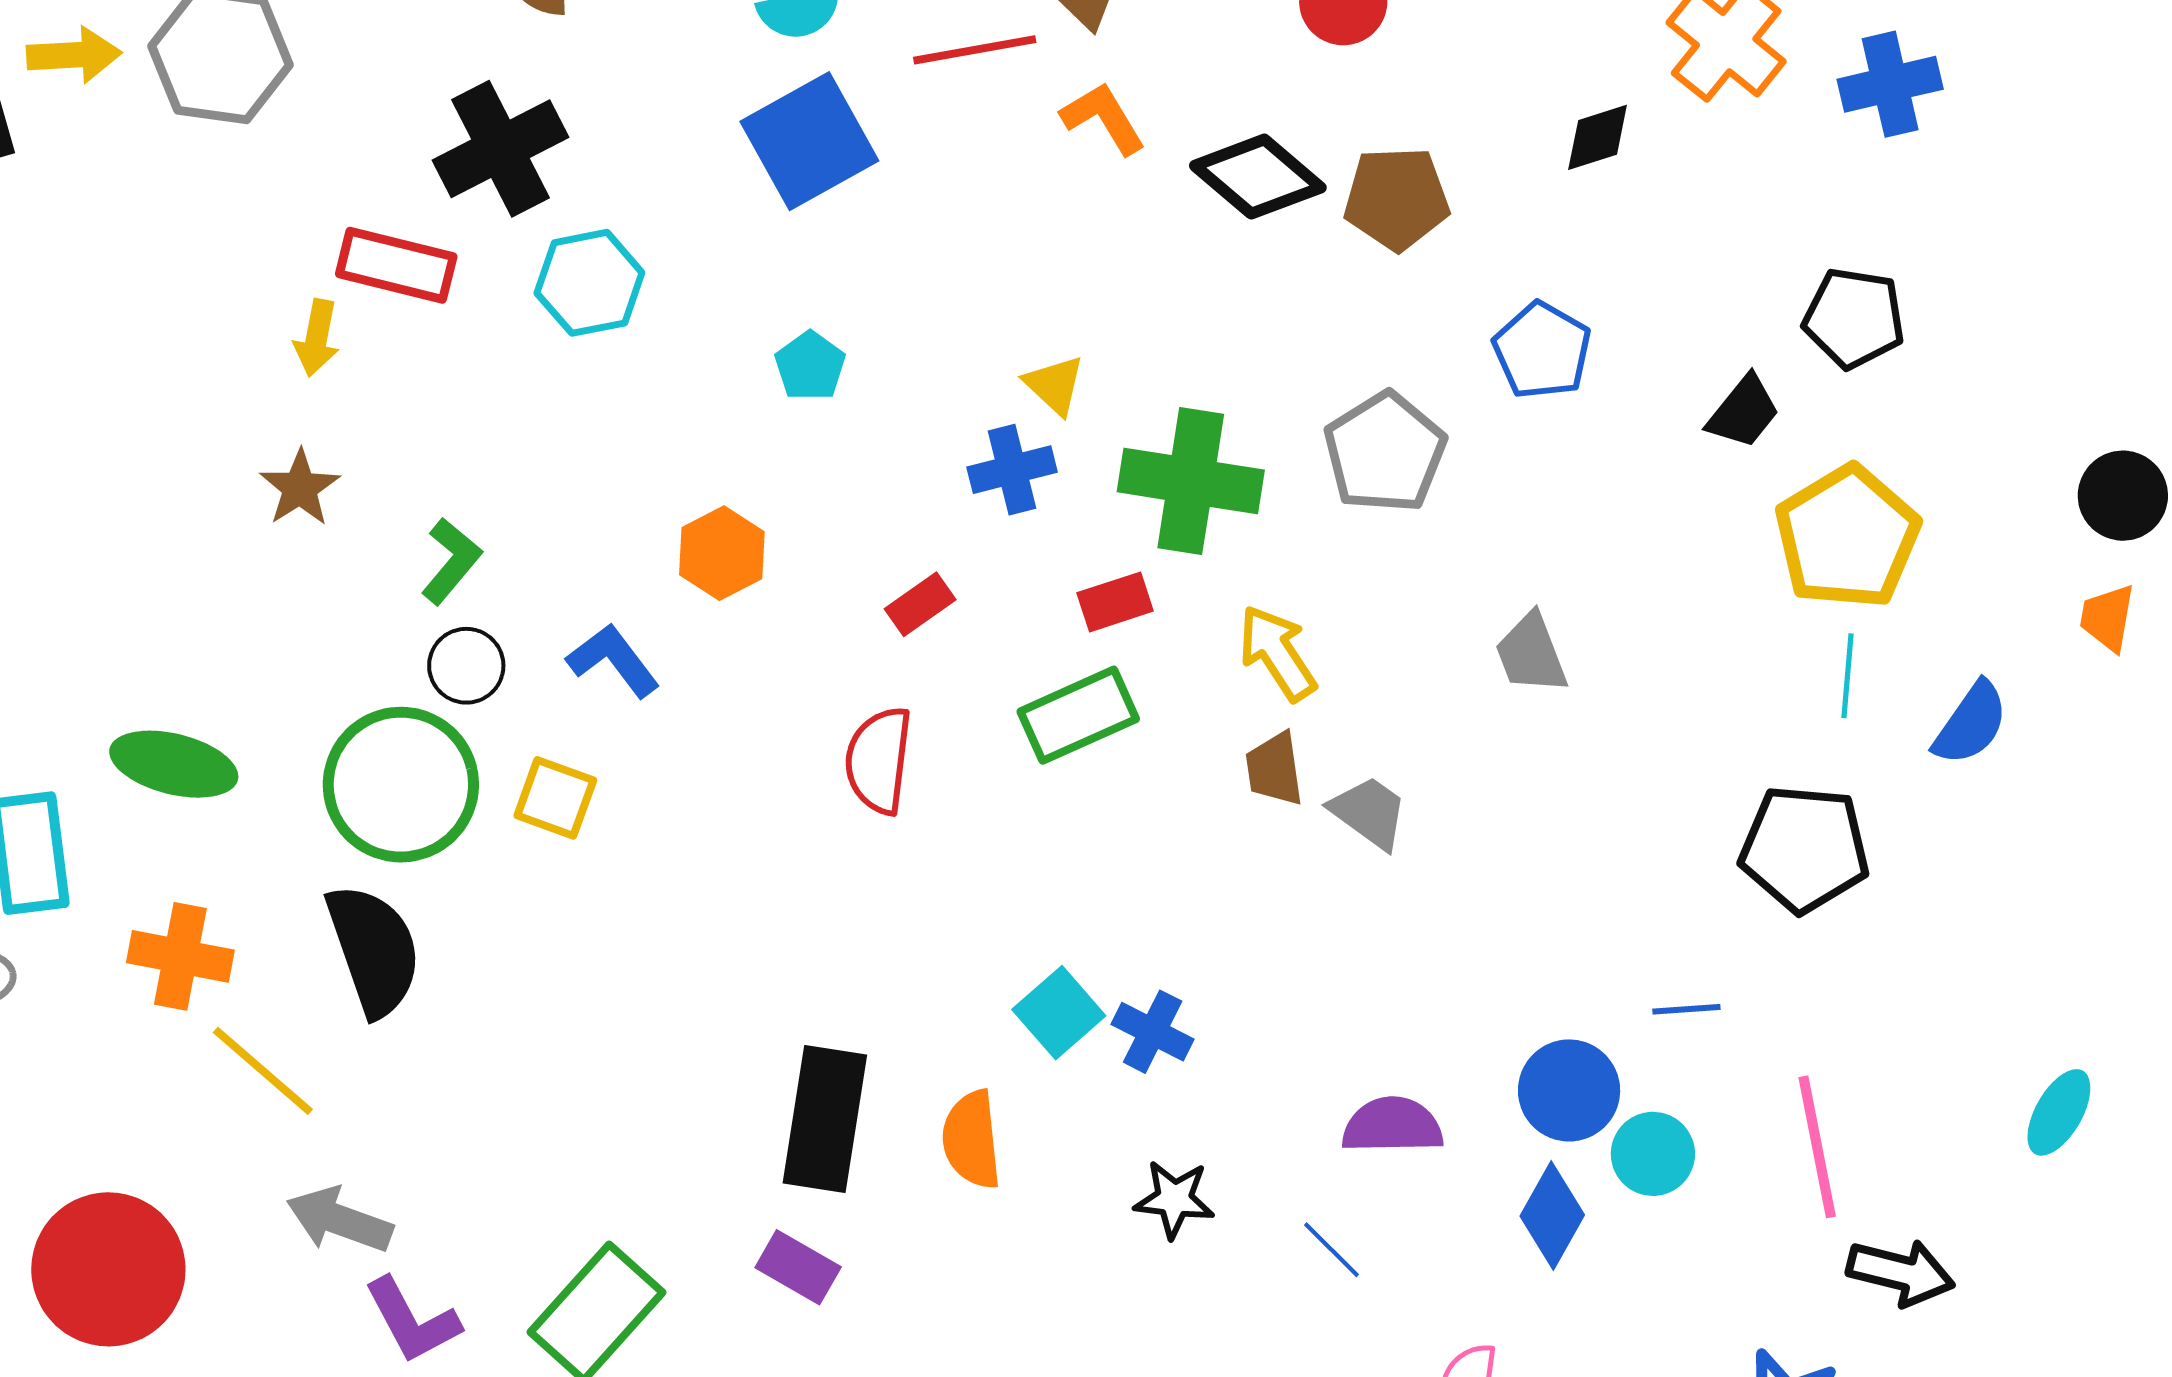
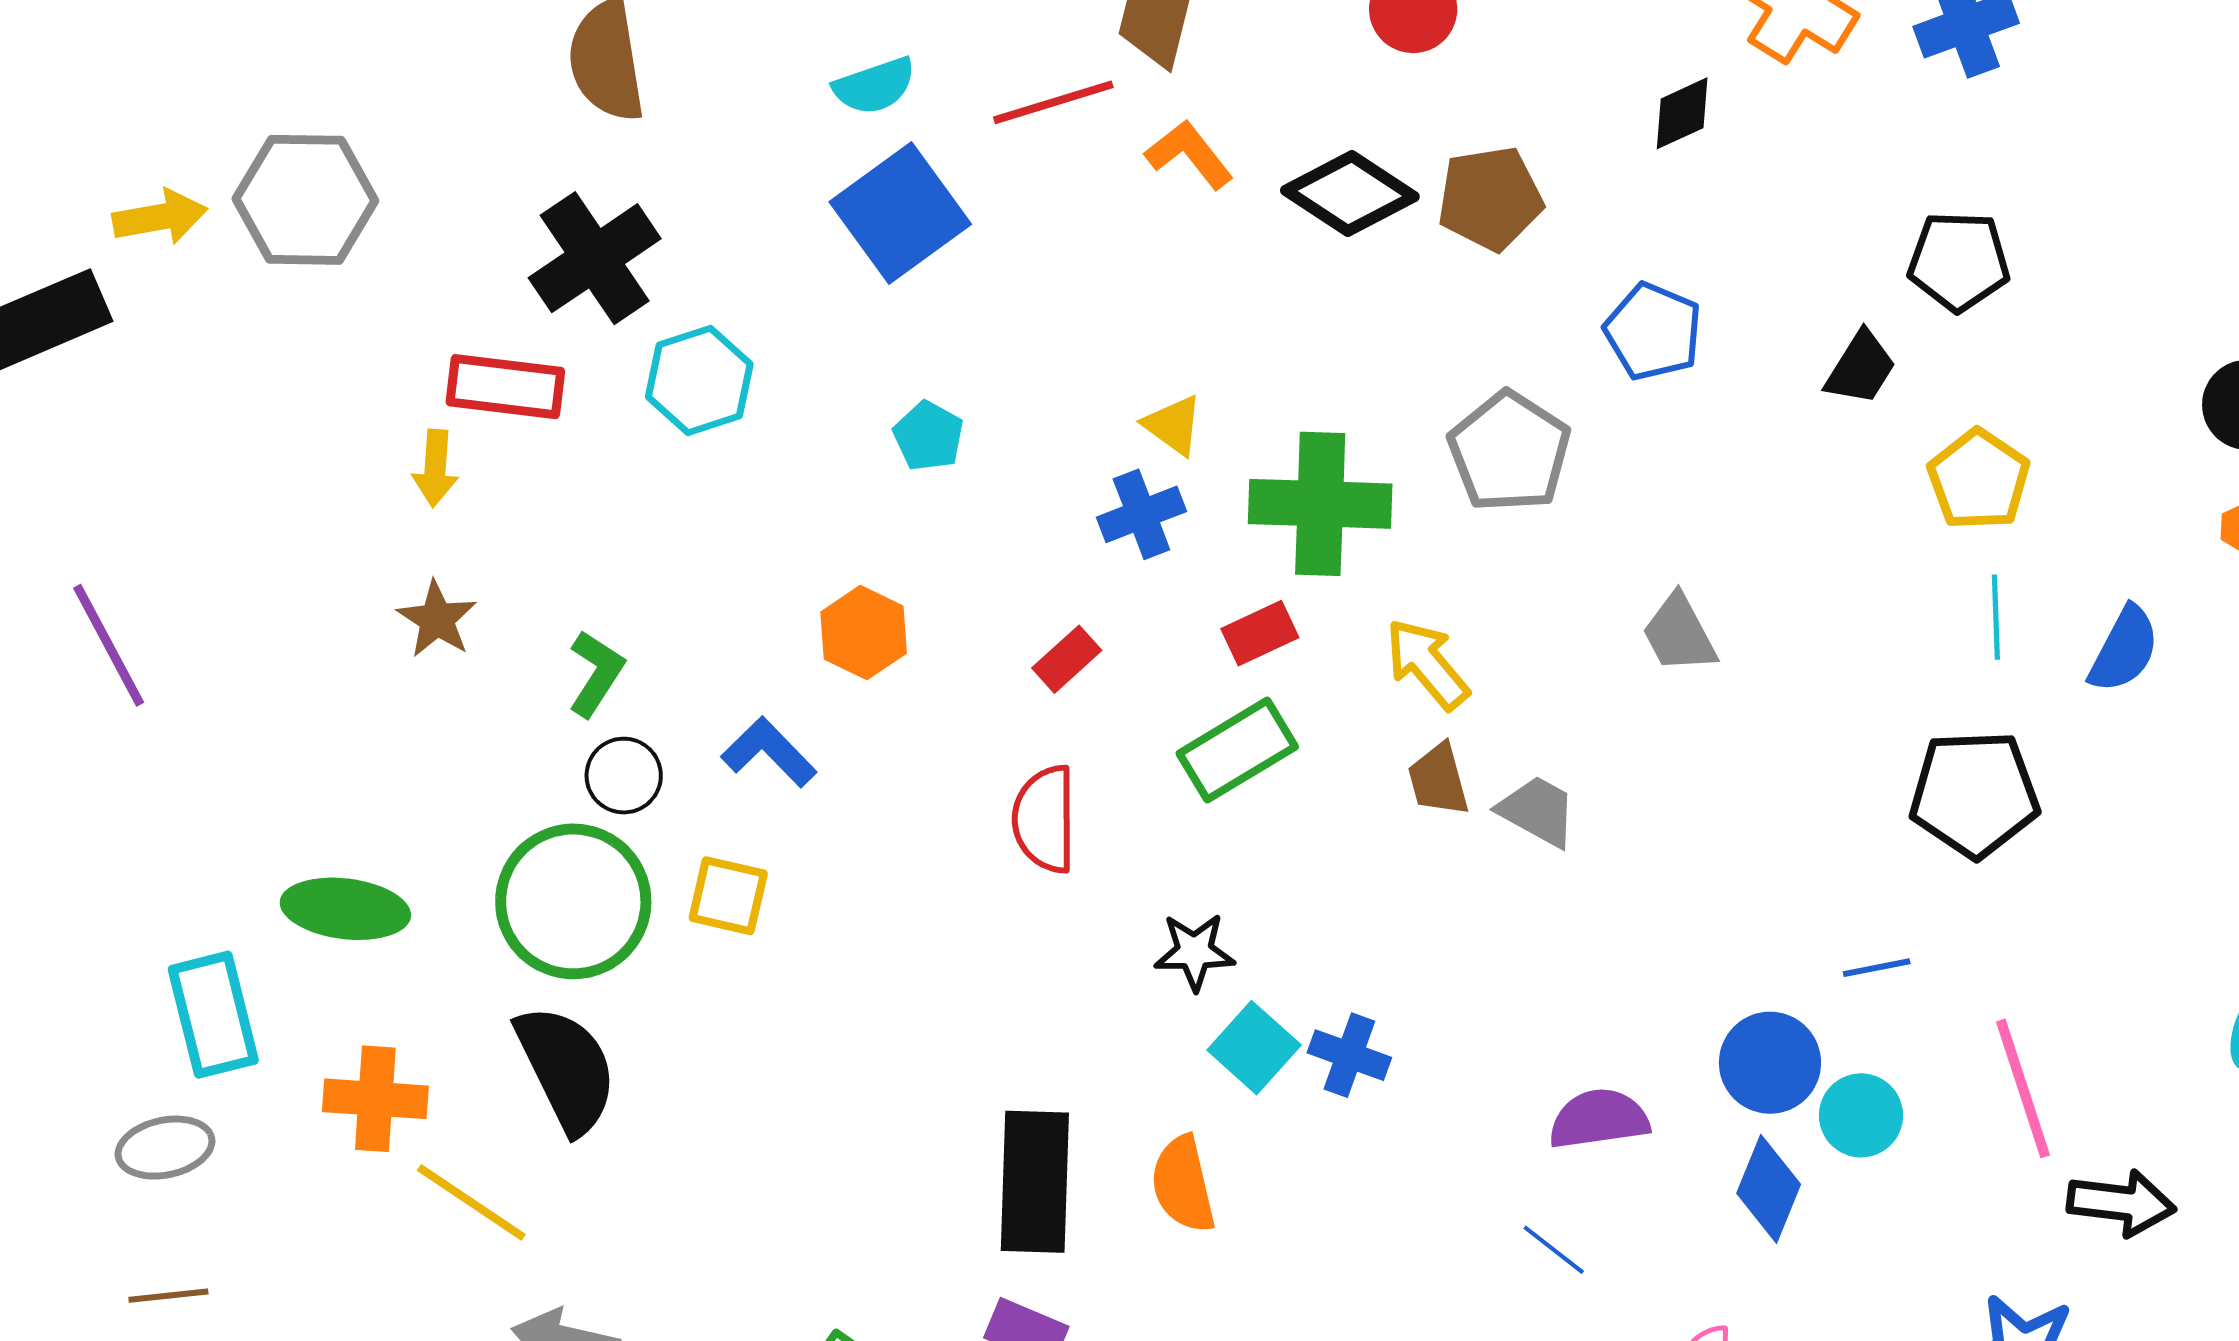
yellow pentagon: (1847, 537) -> (1979, 480), size x0.7
black star: (1174, 1199) -> (1195, 952), moved

